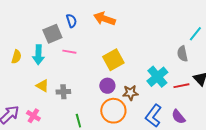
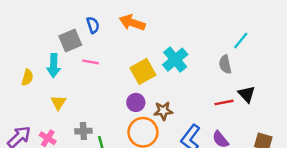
yellow semicircle: (16, 57) -> (27, 77), moved
cyan cross: (157, 77) -> (175, 60), moved
yellow triangle: (42, 86) -> (58, 102), turned 32
gray cross: (63, 92) -> (83, 131), moved

